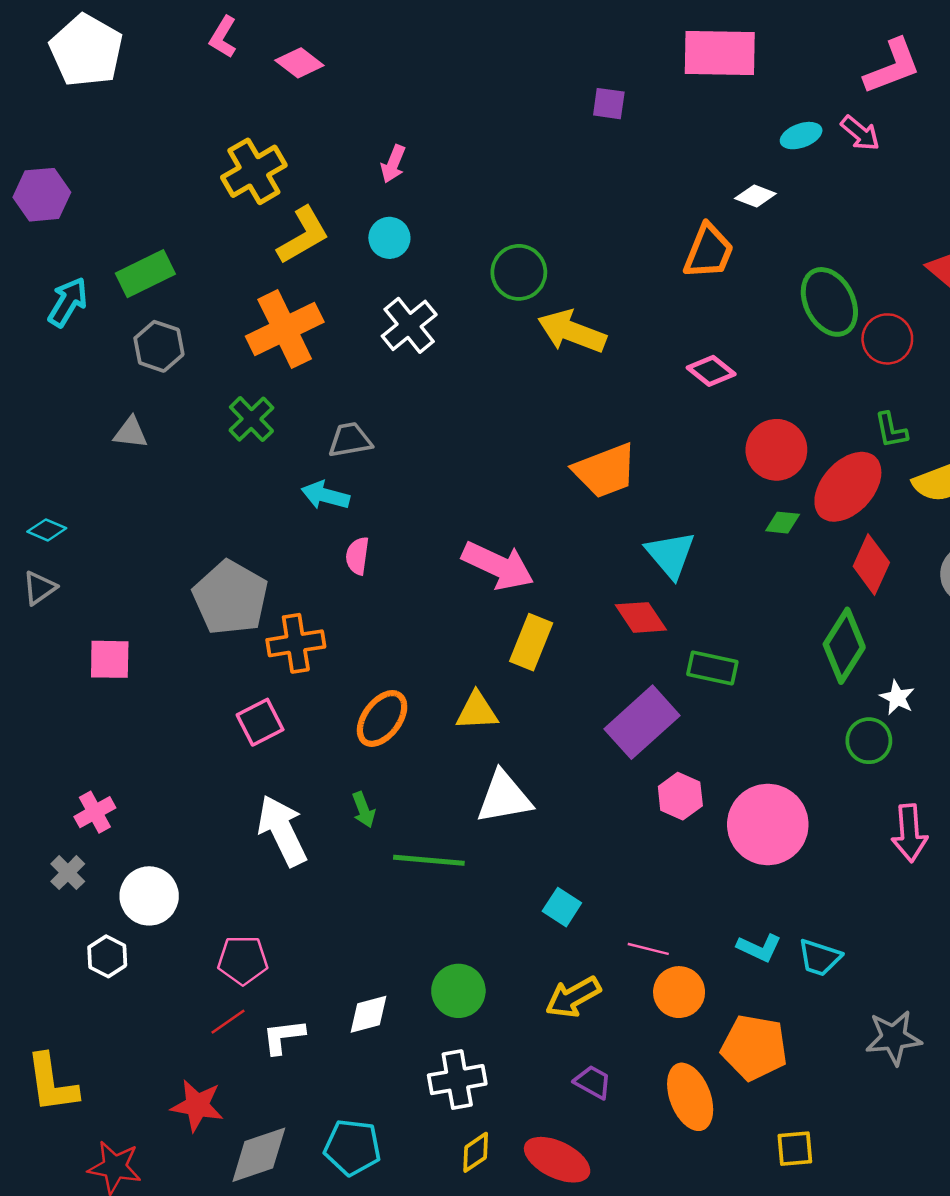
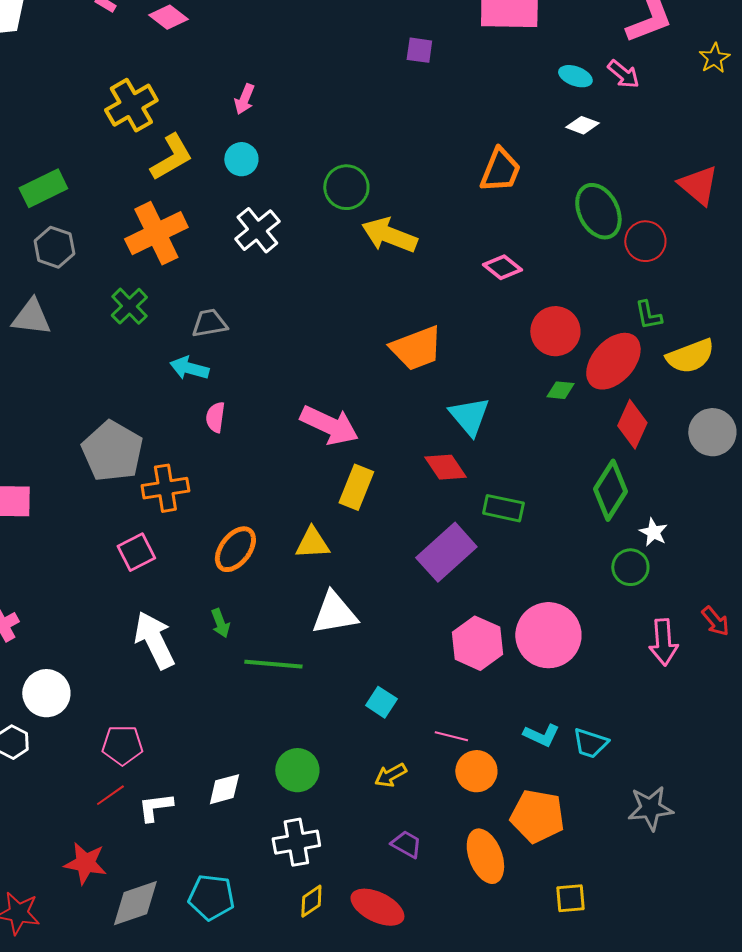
cyan ellipse: (801, 136) -> (575, 76), turned 40
white diamond: (755, 196) -> (582, 125), moved
gray triangle: (131, 433) -> (31, 317), size x1.4
pink hexagon: (680, 796) -> (477, 643), moved, size x1.4
yellow arrow: (573, 997) -> (390, 775), size x0.7

